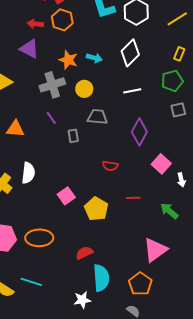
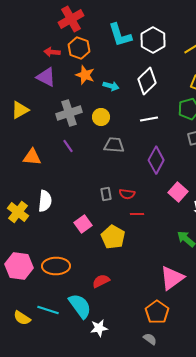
orange star: (68, 60) -> (85, 75), moved
gray rectangle: (73, 136) -> (106, 194), moved
red line: (133, 198) -> (137, 214), moved
cyan semicircle: (101, 278) -> (80, 306), moved, turned -32

